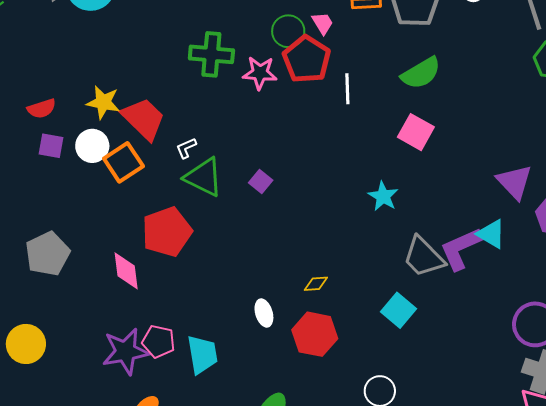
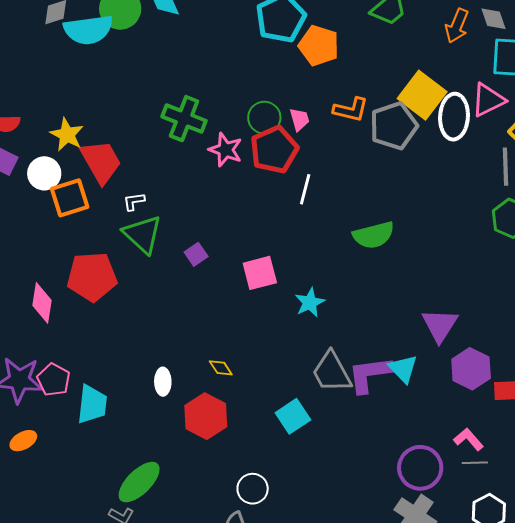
green semicircle: (421, 73) -> (374, 235), moved
pink square: (416, 132) -> (260, 273), moved, turned 30
yellow diamond: (316, 284) -> (221, 368), turned 45

